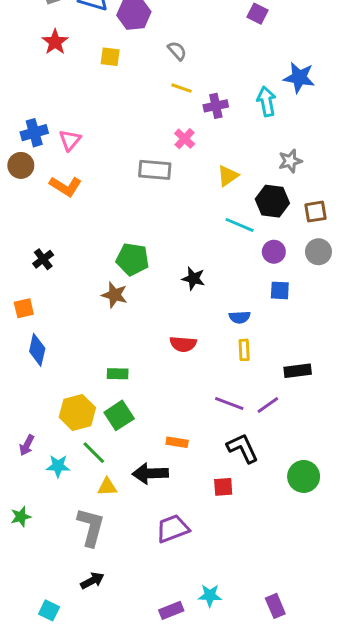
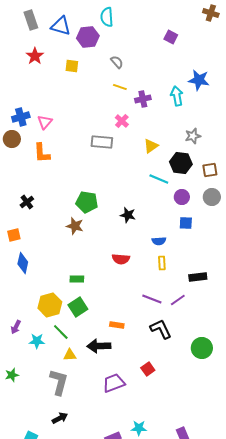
orange L-shape: (65, 186) -> (42, 153), turned 55
red square: (223, 487) -> (148, 369), moved, turned -32

